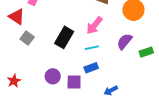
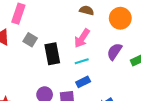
black rectangle: (64, 37) -> (52, 54), turned -35
gray square: (27, 38) -> (30, 40), moved

